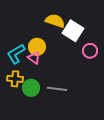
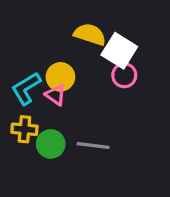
pink circle: (90, 51) -> (124, 75), moved

